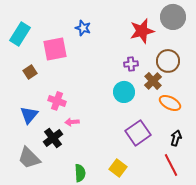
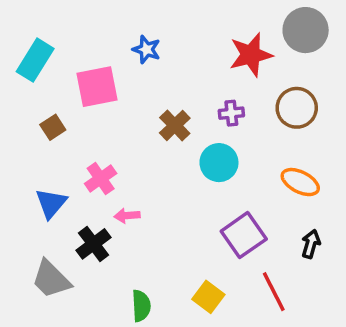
brown cross: (153, 81) -> (175, 125), moved
pink cross: (57, 101) -> (101, 179), turned 36
red line: (171, 165) -> (274, 292), moved

